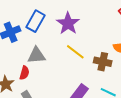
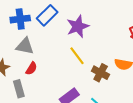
gray triangle: (36, 55) -> (25, 46), moved
red semicircle: (24, 73) -> (31, 68), moved

